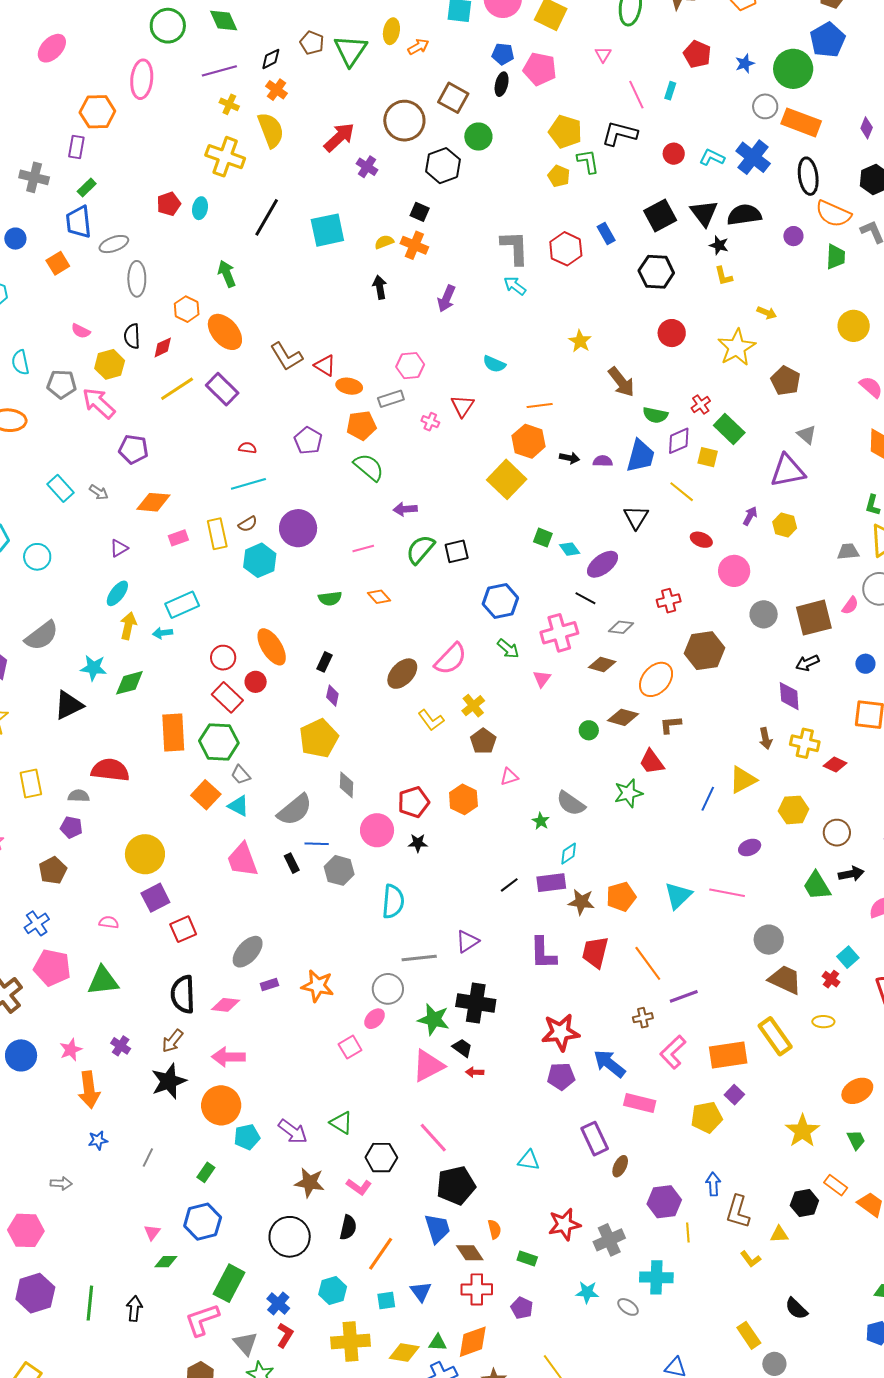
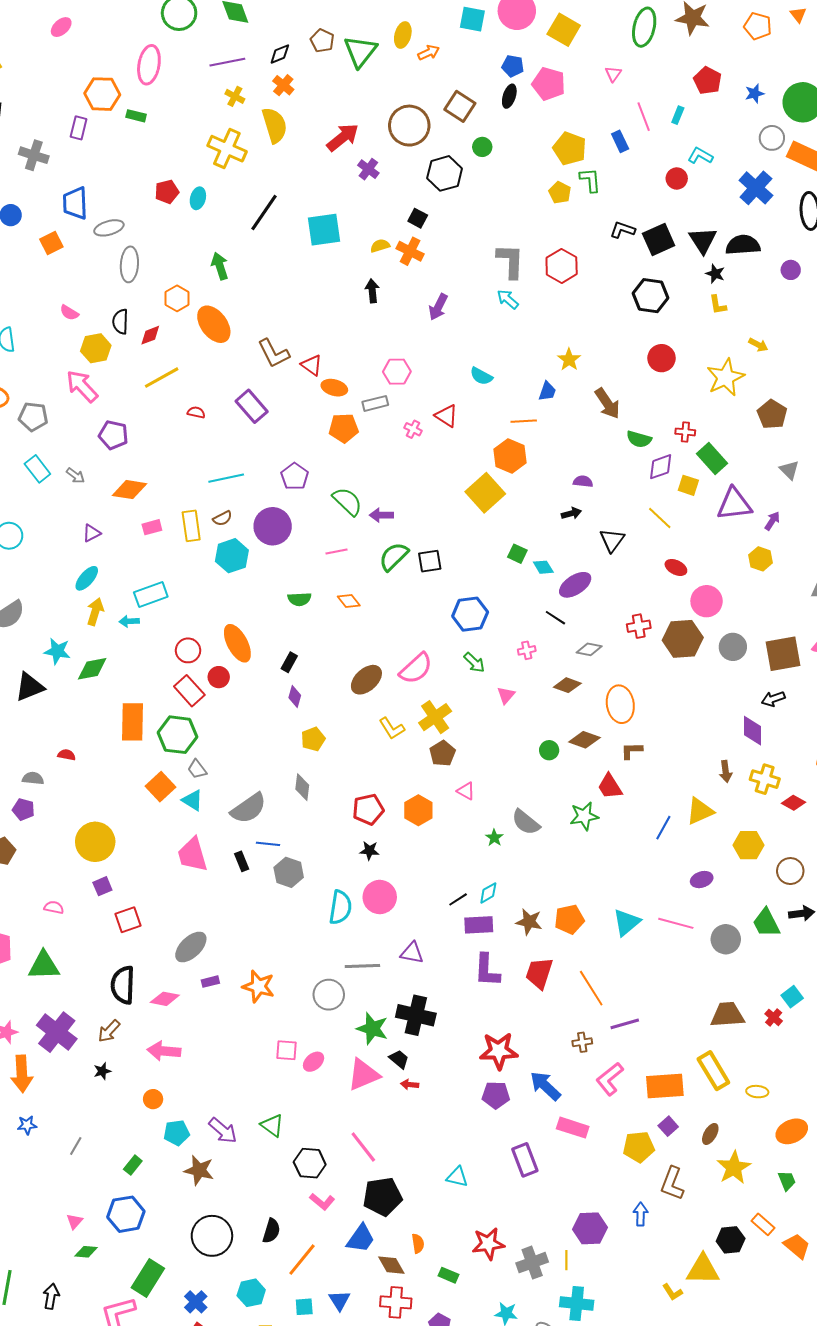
pink ellipse: (52, 48) -> (61, 27), size x0.7
black L-shape: (620, 134) -> (623, 230), moved, size x0.7
green circle: (478, 137) -> (482, 147), size x0.7
cyan L-shape: (712, 158) -> (700, 156), moved
green rectangle: (87, 187) -> (136, 116), moved, turned 54
blue rectangle: (606, 234) -> (620, 141), moved
gray pentagon: (62, 384) -> (33, 417), moved
purple rectangle: (222, 389) -> (252, 406), moved
red cross: (701, 405) -> (685, 432), turned 36
red triangle: (462, 406) -> (446, 416), turned -35
purple pentagon: (308, 440) -> (295, 476), moved
red semicircle: (247, 448) -> (196, 412), moved
blue trapezoid: (641, 456) -> (547, 391), moved, size x0.6
black arrow: (570, 458) -> (571, 513), moved, turned -30
green semicircle: (369, 467) -> (347, 501), moved
purple triangle: (788, 471) -> (734, 504), moved
purple arrow: (750, 516) -> (772, 521), moved
pink cross: (559, 633) -> (527, 650), size x0.5
brown hexagon: (705, 651) -> (683, 639), moved
orange ellipse: (656, 679) -> (620, 704), turned -54
yellow cross: (473, 706) -> (435, 717), size x1.4
yellow pentagon: (319, 738) -> (313, 739), moved, size x0.6
red semicircle: (110, 770) -> (67, 755), size x0.5
pink triangle: (509, 777) -> (466, 791), turned 42
pink circle: (377, 830) -> (380, 897), moved
cyan diamond: (569, 854) -> (488, 893), moved
purple rectangle: (551, 883) -> (479, 925), moved
purple square: (155, 898) -> (102, 886), size x0.7
gray circle: (769, 940) -> (726, 939), moved
purple triangle: (467, 941) -> (412, 953), turned 40
brown trapezoid: (785, 980) -> (727, 1015), turned -33
pink ellipse: (375, 1019) -> (314, 1062), moved
yellow ellipse: (823, 1022) -> (757, 1092), moved
purple cross: (121, 1046) -> (57, 1032), size x2.0
pink square: (350, 1047) -> (287, 1050), turned 30
black star: (169, 1081) -> (102, 1071), size x0.5
orange circle: (221, 1105) -> (153, 1099), size x0.5
brown ellipse: (620, 1166) -> (710, 1134), moved
brown star: (310, 1183) -> (199, 1170), moved
pink L-shape: (359, 1187) -> (322, 1202), moved
brown L-shape: (738, 1212) -> (672, 1184), moved
blue trapezoid: (437, 1229) -> (361, 1238), turned 48
yellow line: (688, 1233) -> (566, 1260), moved
yellow triangle: (779, 1234) -> (703, 1270), size x1.8

